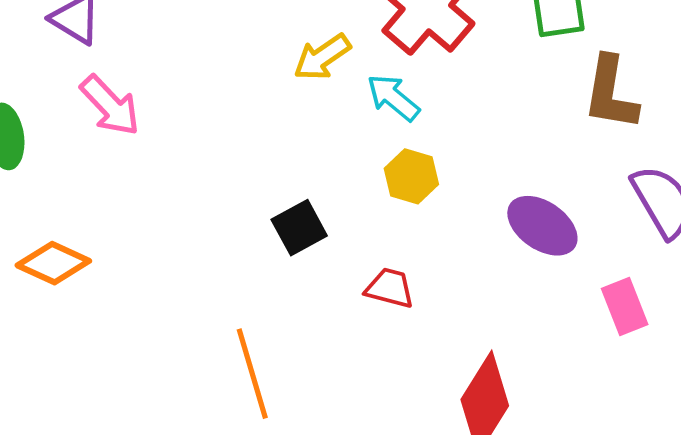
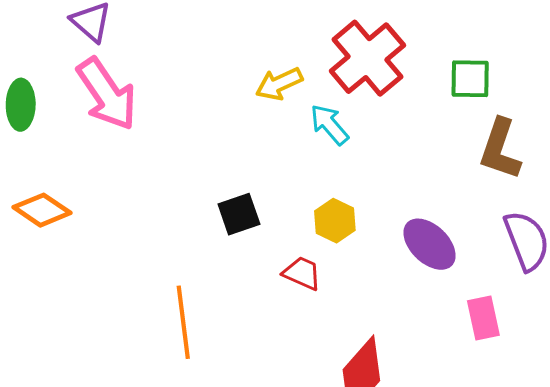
pink arrow: (110, 105) -> (107, 94), size x1.4
yellow hexagon: (411, 176) -> (335, 221), moved

